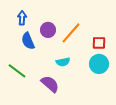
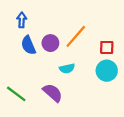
purple circle: (48, 30) -> (50, 43), moved
green line: (17, 71) -> (16, 94), moved

